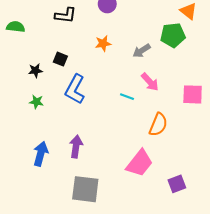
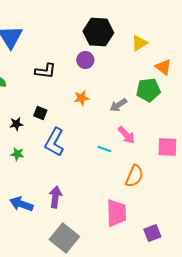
blue arrow: (41, 154) -> (21, 204), turned -85
pink trapezoid: (139, 163) -> (116, 213), turned -40
gray square: (85, 189) -> (64, 238), turned 32

